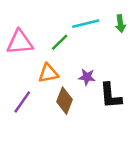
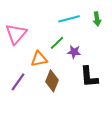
pink triangle: (20, 42) -> (16, 34), turned -45
green line: (60, 42) -> (57, 43), moved
purple star: (87, 77) -> (74, 52), moved

